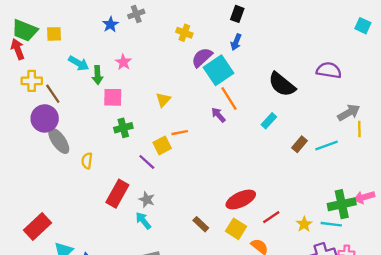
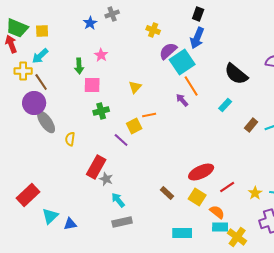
blue arrow: (236, 42) -> (197, 38), size x1.5
cyan arrow: (79, 63) -> (40, 56), moved, turned 108
gray star: (147, 199) -> (106, 179), moved
cyan arrow: (143, 221) -> (118, 200), moved

